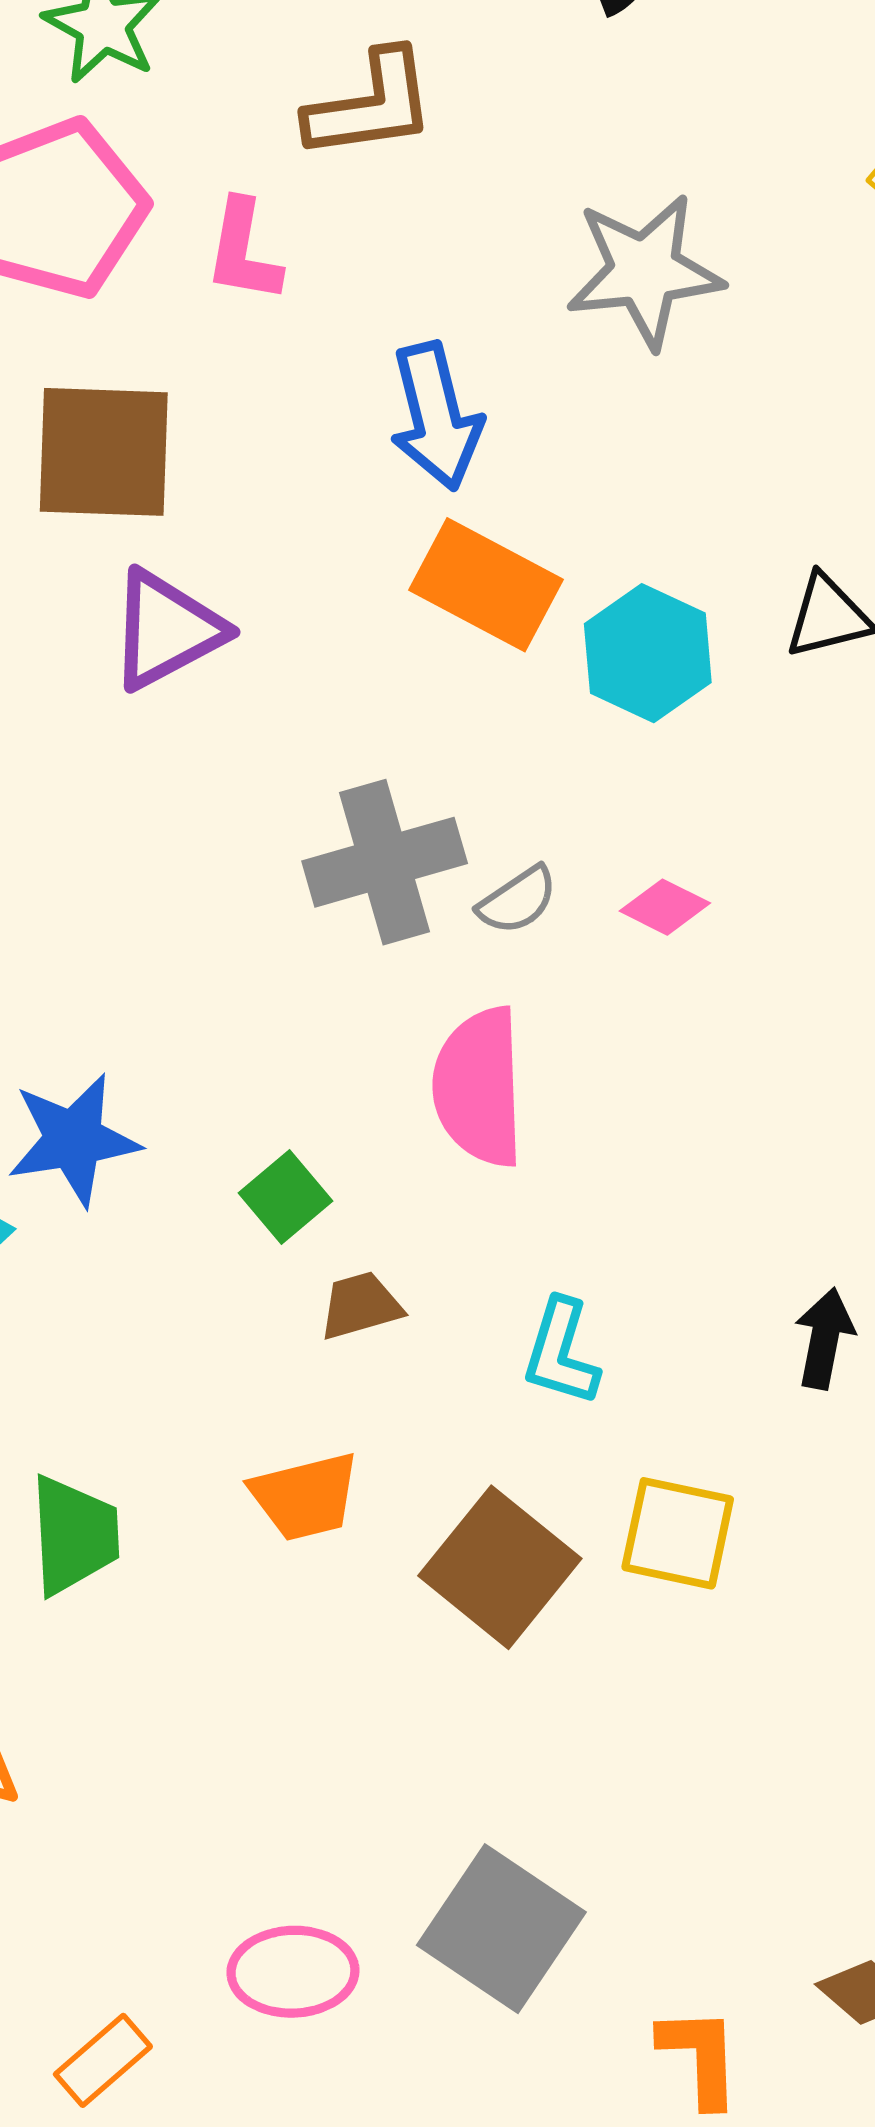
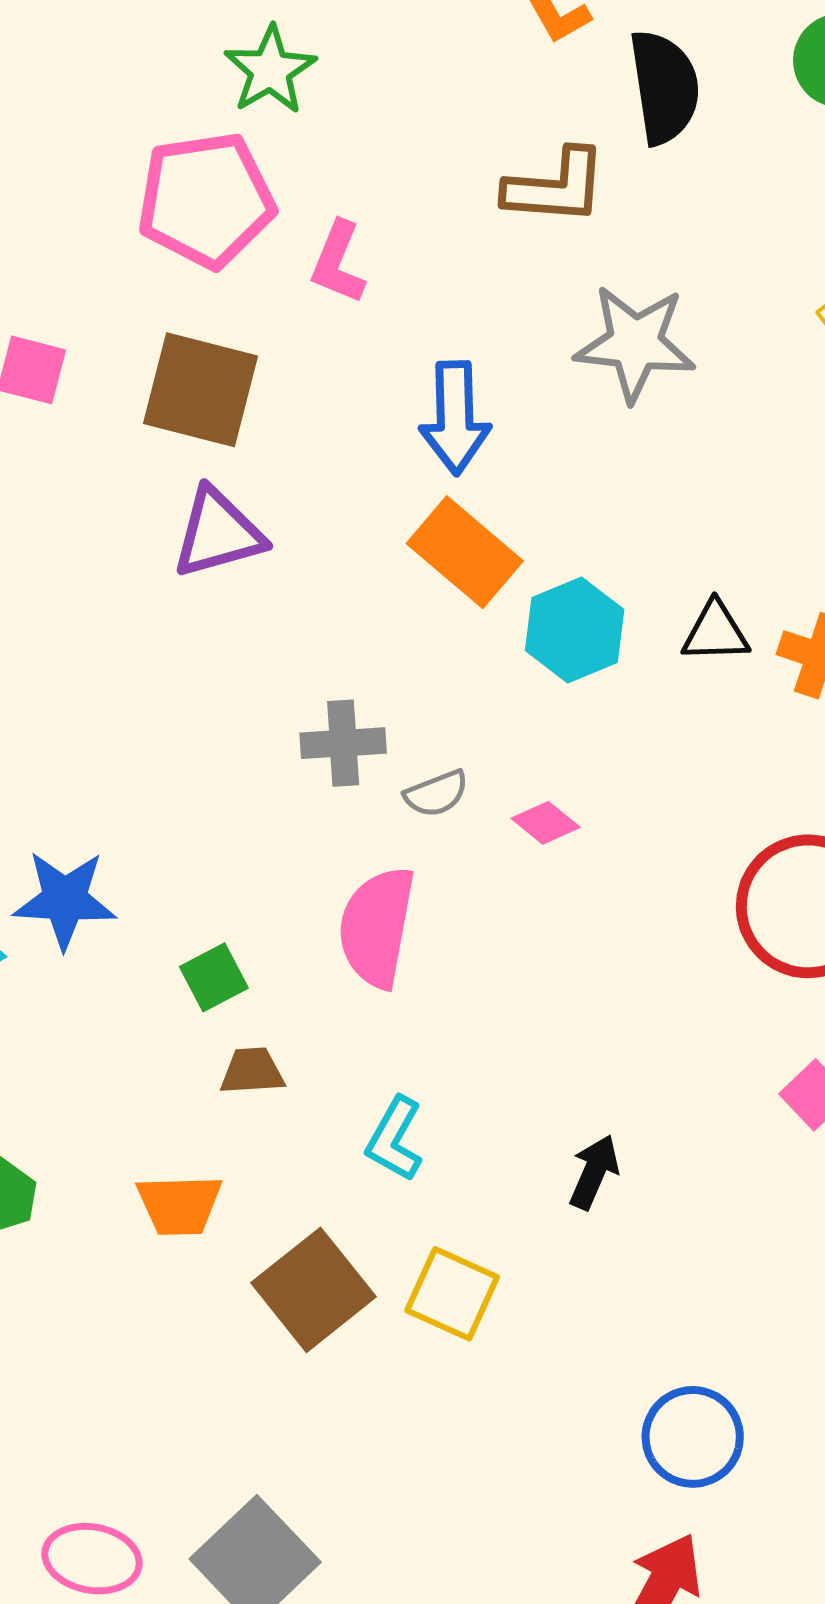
brown L-shape: (371, 105) -> (556, 187), moved
gray cross: (385, 862) -> (343, 743), size x0.7

